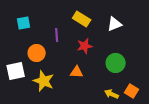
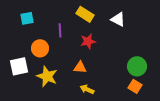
white triangle: (115, 24) -> (118, 19), turned 49
green circle: (116, 63) -> (137, 66), moved
yellow arrow: (112, 94) -> (87, 89), moved

